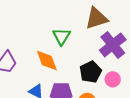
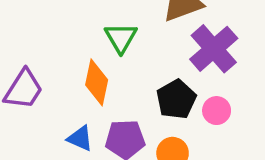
orange diamond: (47, 60) -> (97, 82), turned 35

